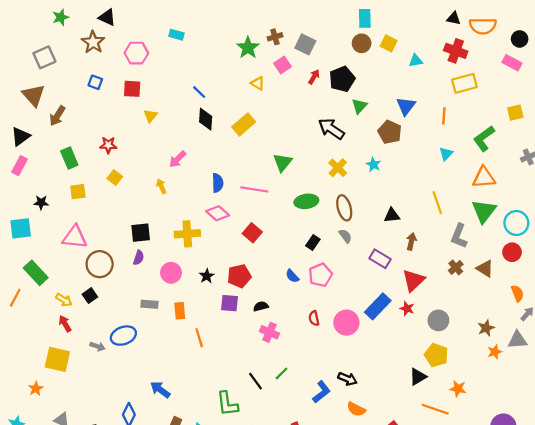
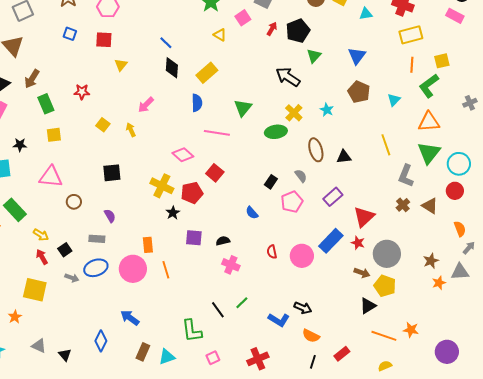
yellow square: (515, 113) -> (442, 61), moved
brown arrow: (57, 116) -> (32, 79), moved
orange line: (444, 116) -> (412, 65), moved
brown pentagon: (390, 132) -> (359, 92), moved
yellow square: (115, 178) -> (103, 125), moved
blue semicircle: (218, 183) -> (197, 103), moved
green ellipse: (306, 201) -> (276, 132), moved
brown ellipse: (344, 208) -> (316, 150), moved
yellow cross: (187, 234) -> (162, 186), moved, turned 30
brown arrow: (411, 241) -> (362, 273), moved, turned 98
purple semicircle: (139, 258) -> (110, 216), moved, turned -48
purple rectangle: (380, 259) -> (333, 197), turned -72
brown circle: (100, 264) -> (74, 202), size x0.6
pink circle: (171, 273) -> (133, 269), moved, size x1.4
pink pentagon: (320, 275) -> (292, 202), moved
red pentagon: (239, 276) -> (192, 193), moved
black square: (90, 296) -> (65, 250), moved
gray rectangle: (149, 304) -> (97, 239), moved
gray circle: (438, 320) -> (387, 254), size x1.4
orange star: (458, 389) -> (411, 330), moved
blue L-shape: (322, 392) -> (279, 320), turned 70

